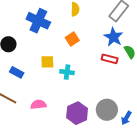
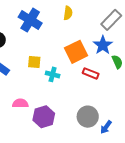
orange square: (72, 39) -> (76, 52), moved, size x1.6
red rectangle: (110, 59) -> (91, 73), moved
purple hexagon: (77, 113) -> (44, 117), moved

